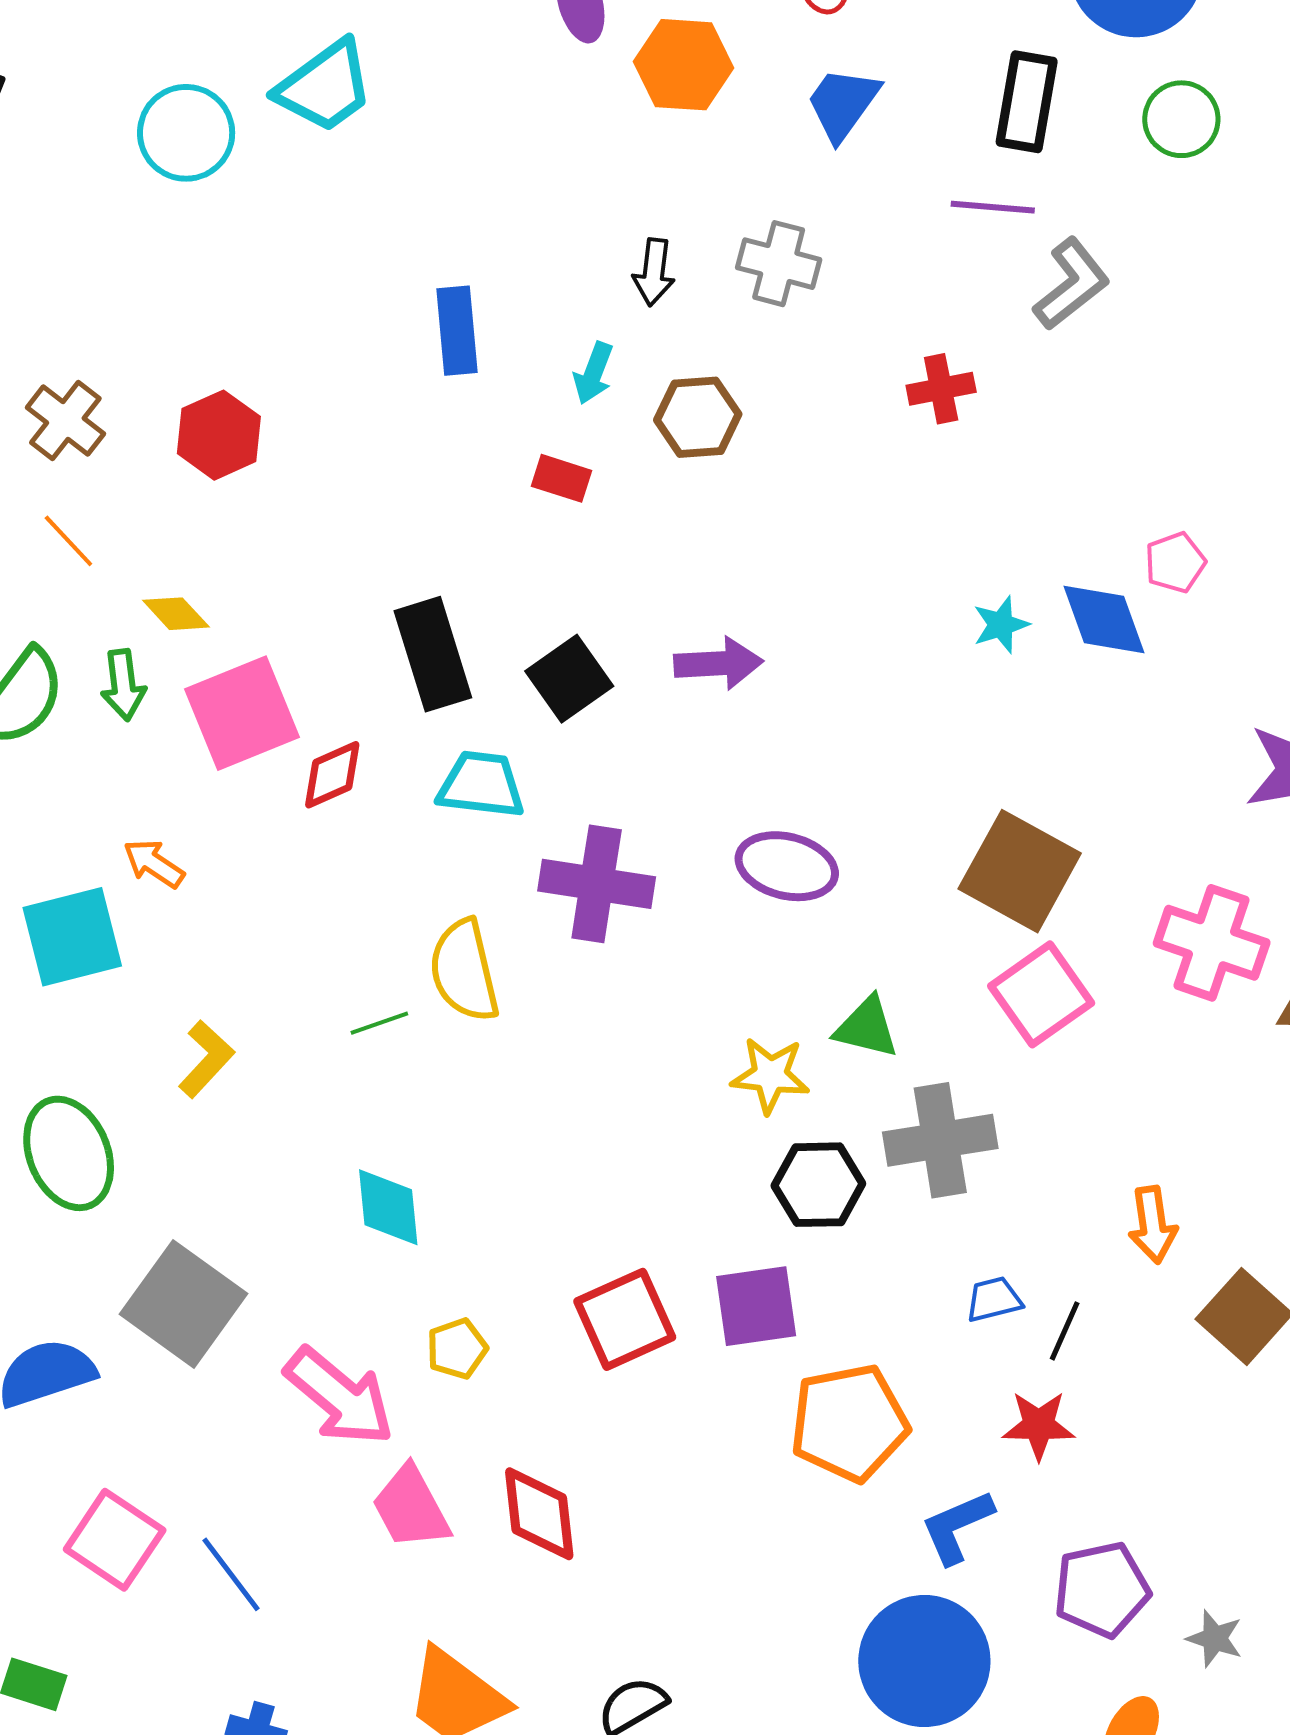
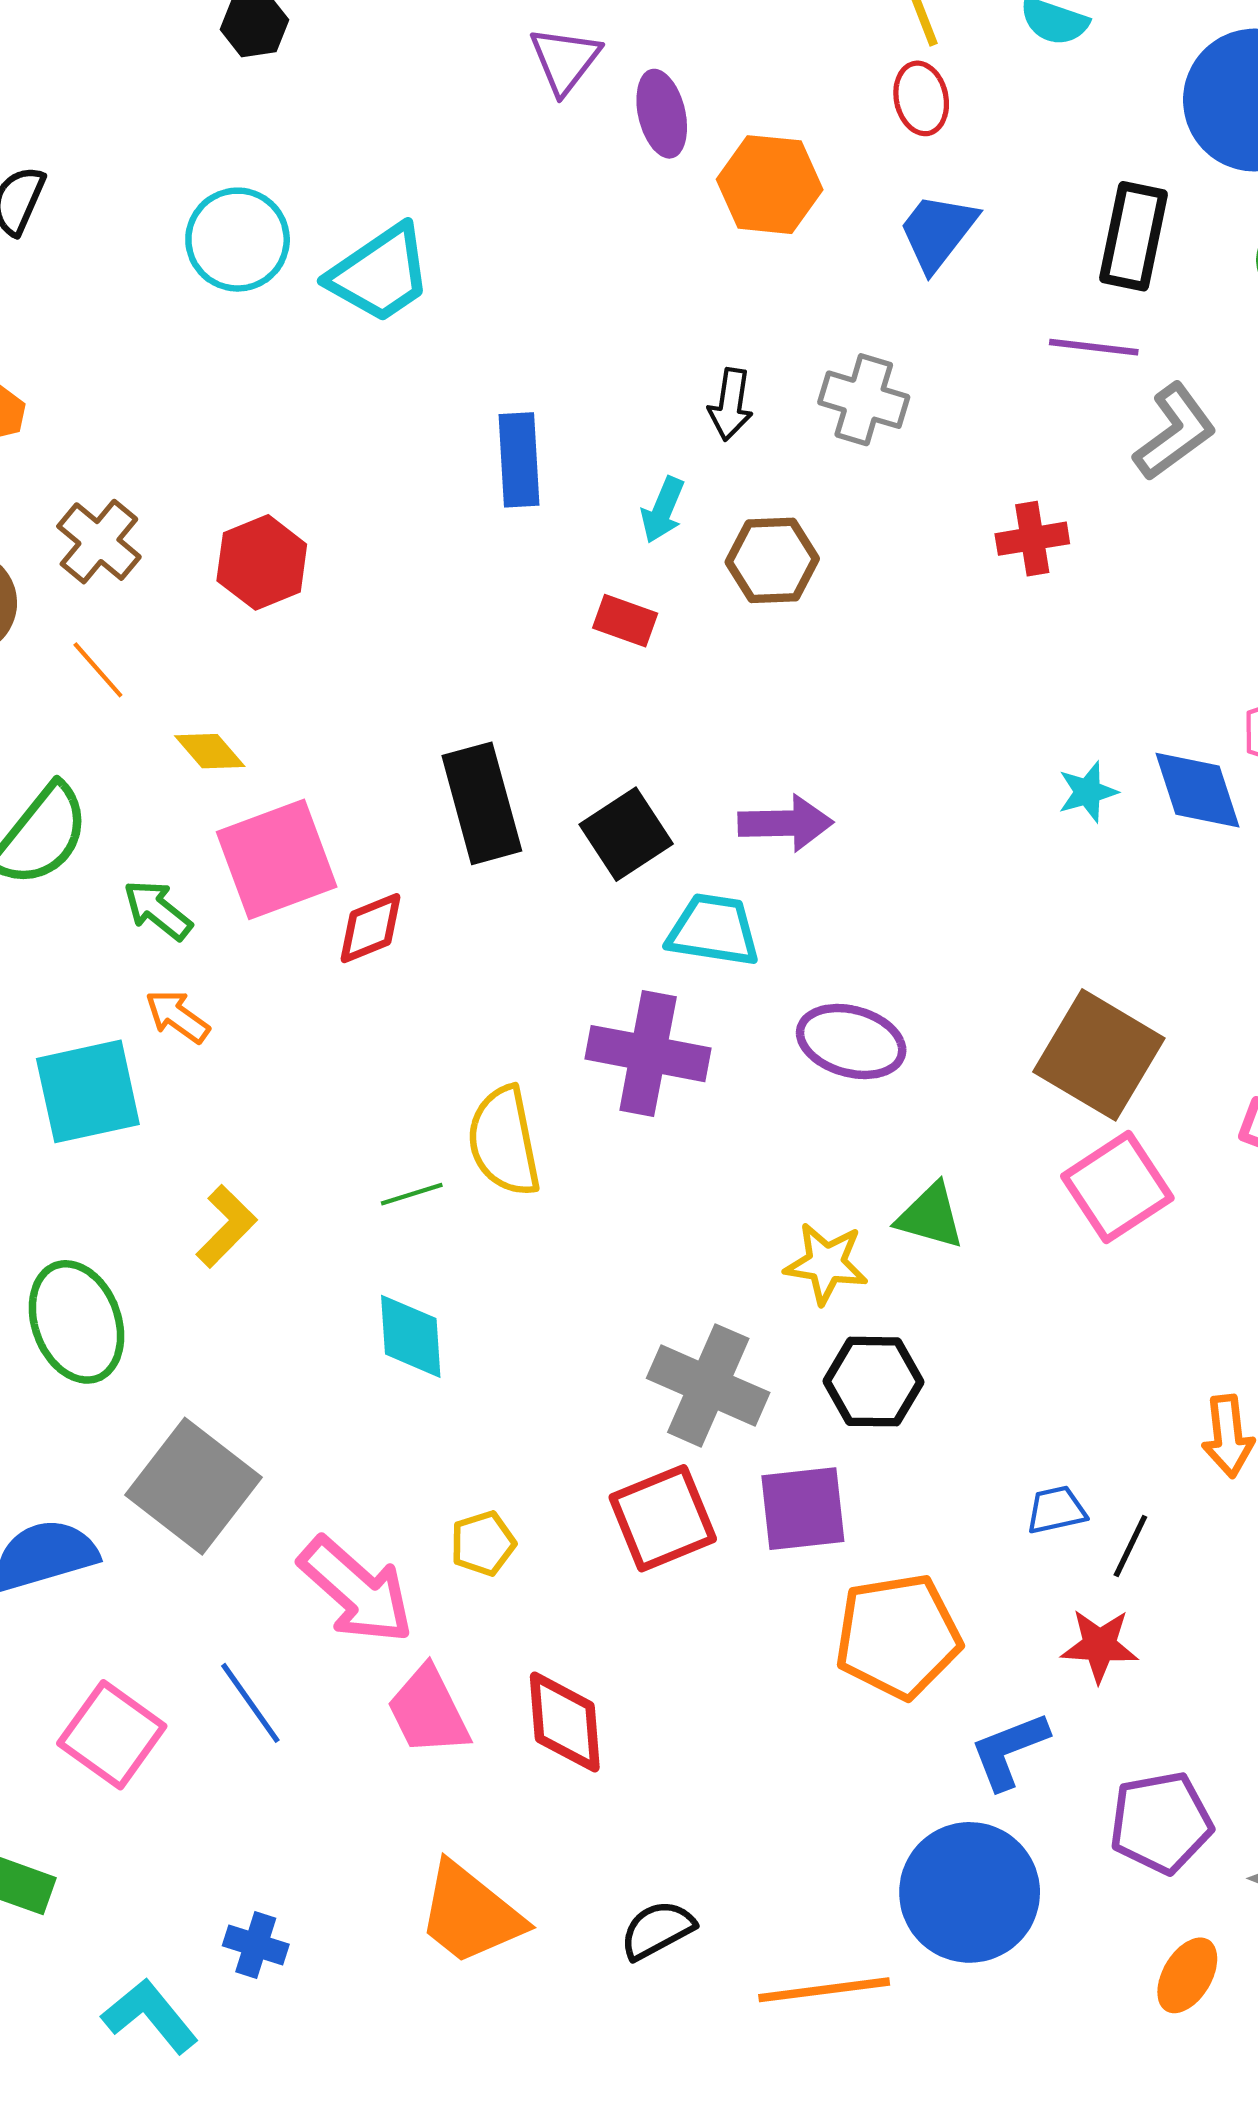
cyan trapezoid: (325, 87) -> (380, 274), moved
green arrow: (123, 685) -> (158, 910), moved, turned 134
cyan trapezoid: (481, 785) -> (713, 930), moved
gray cross: (940, 1140) -> (708, 1385), moved, turned 31
cyan diamond: (388, 1207) -> (411, 1336), moved
blue line: (231, 1574) -> (250, 1703), moved

